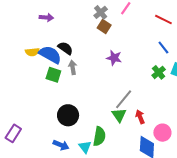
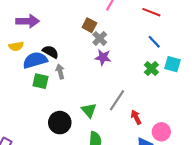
gray cross: (101, 12) -> (100, 38), moved
purple arrow: (46, 17) -> (28, 21), size x1.5
yellow semicircle: (32, 52) -> (16, 46), moved
blue semicircle: (50, 55) -> (35, 60), turned -40
green triangle: (119, 115) -> (89, 110), moved

